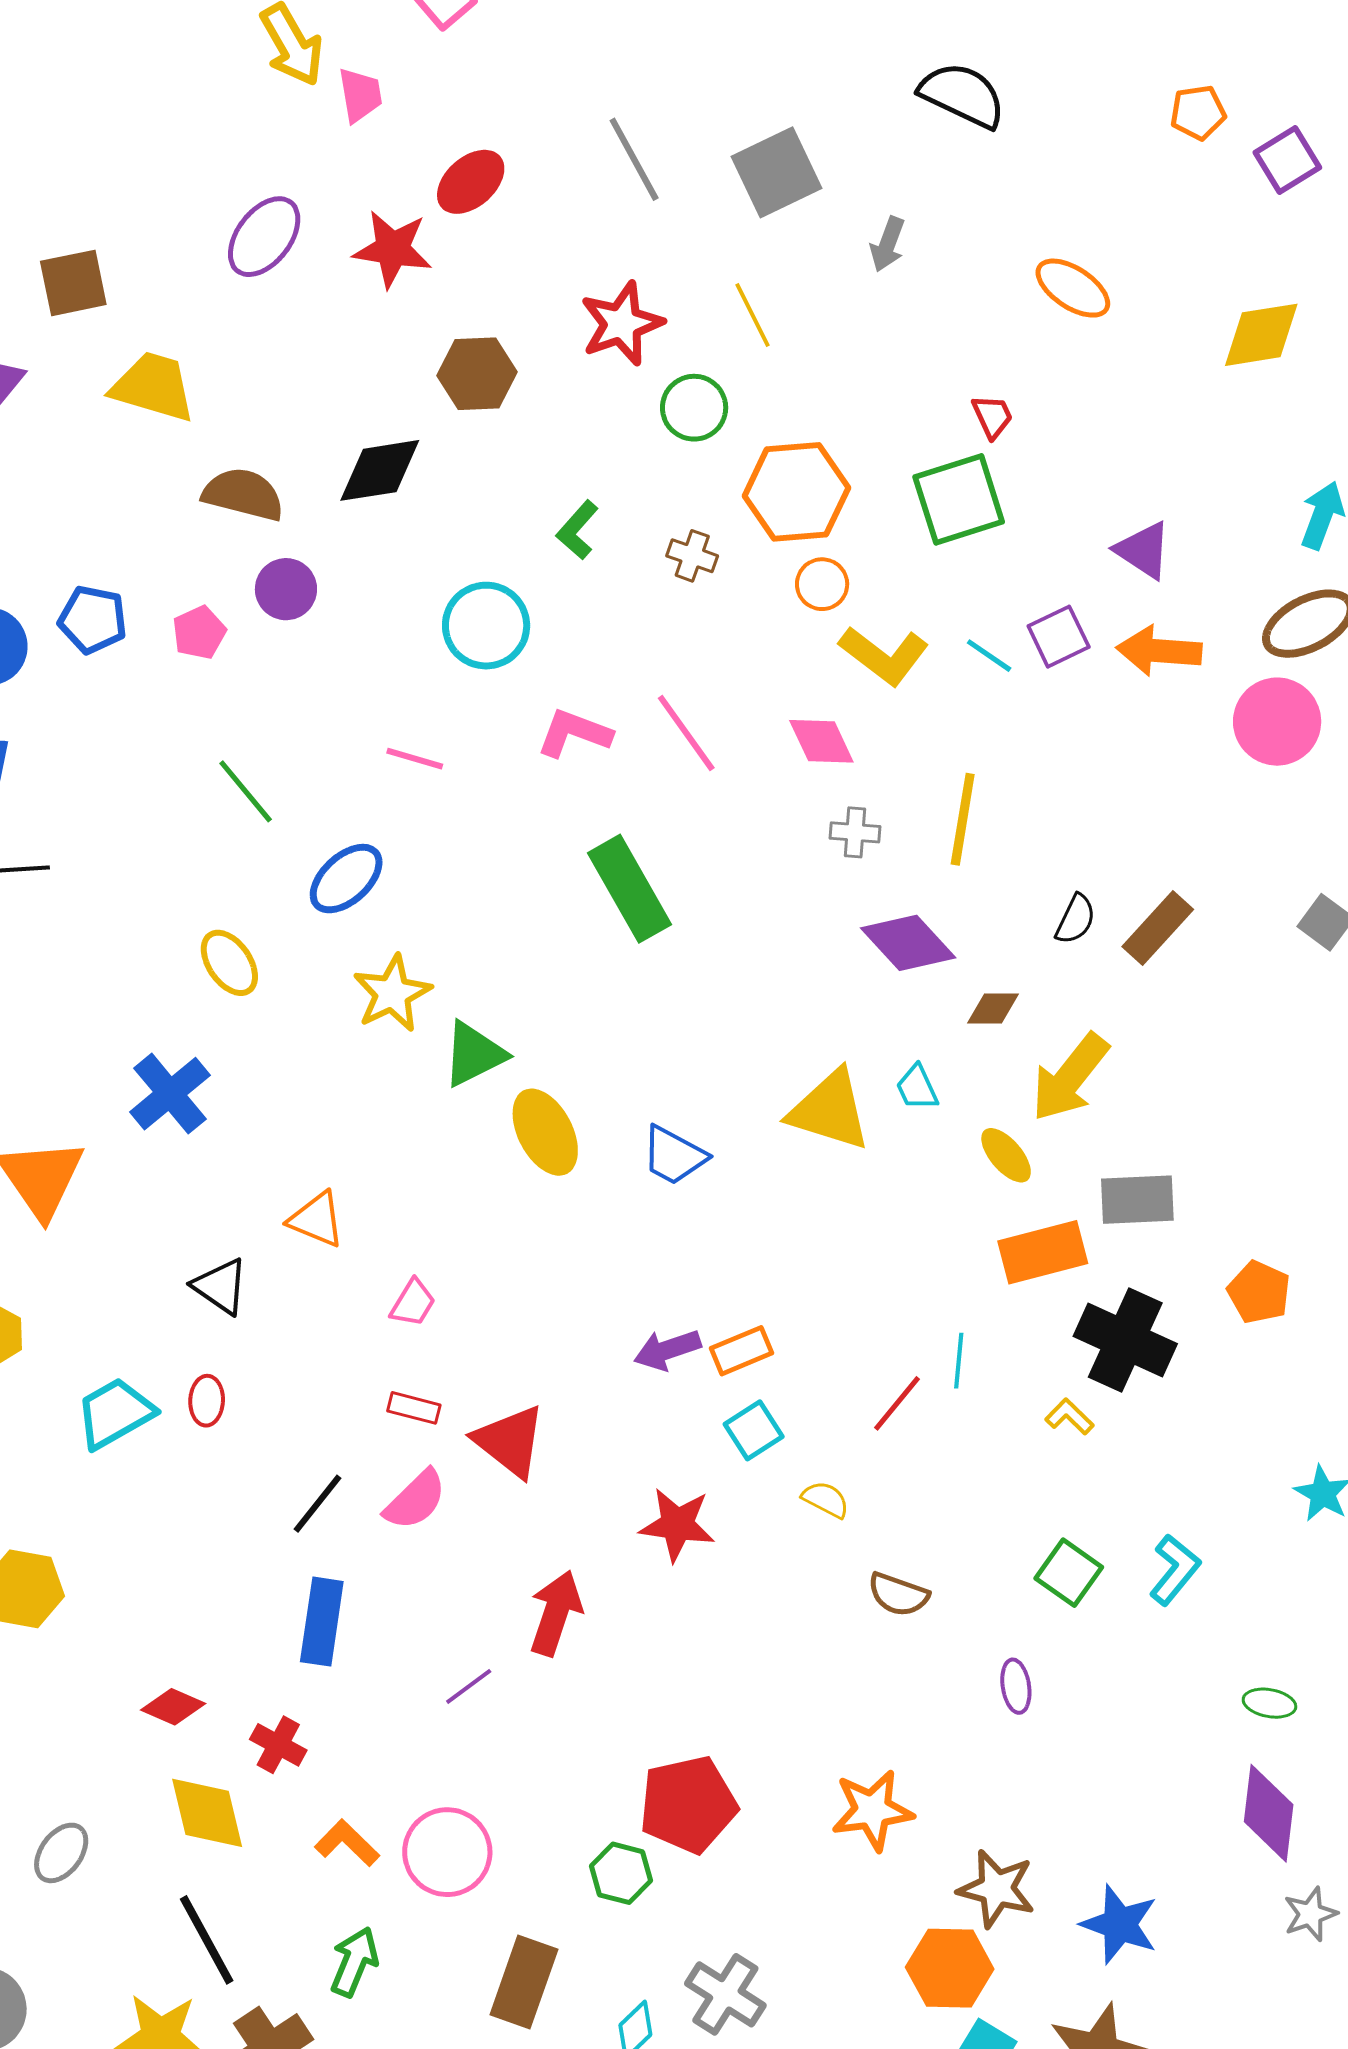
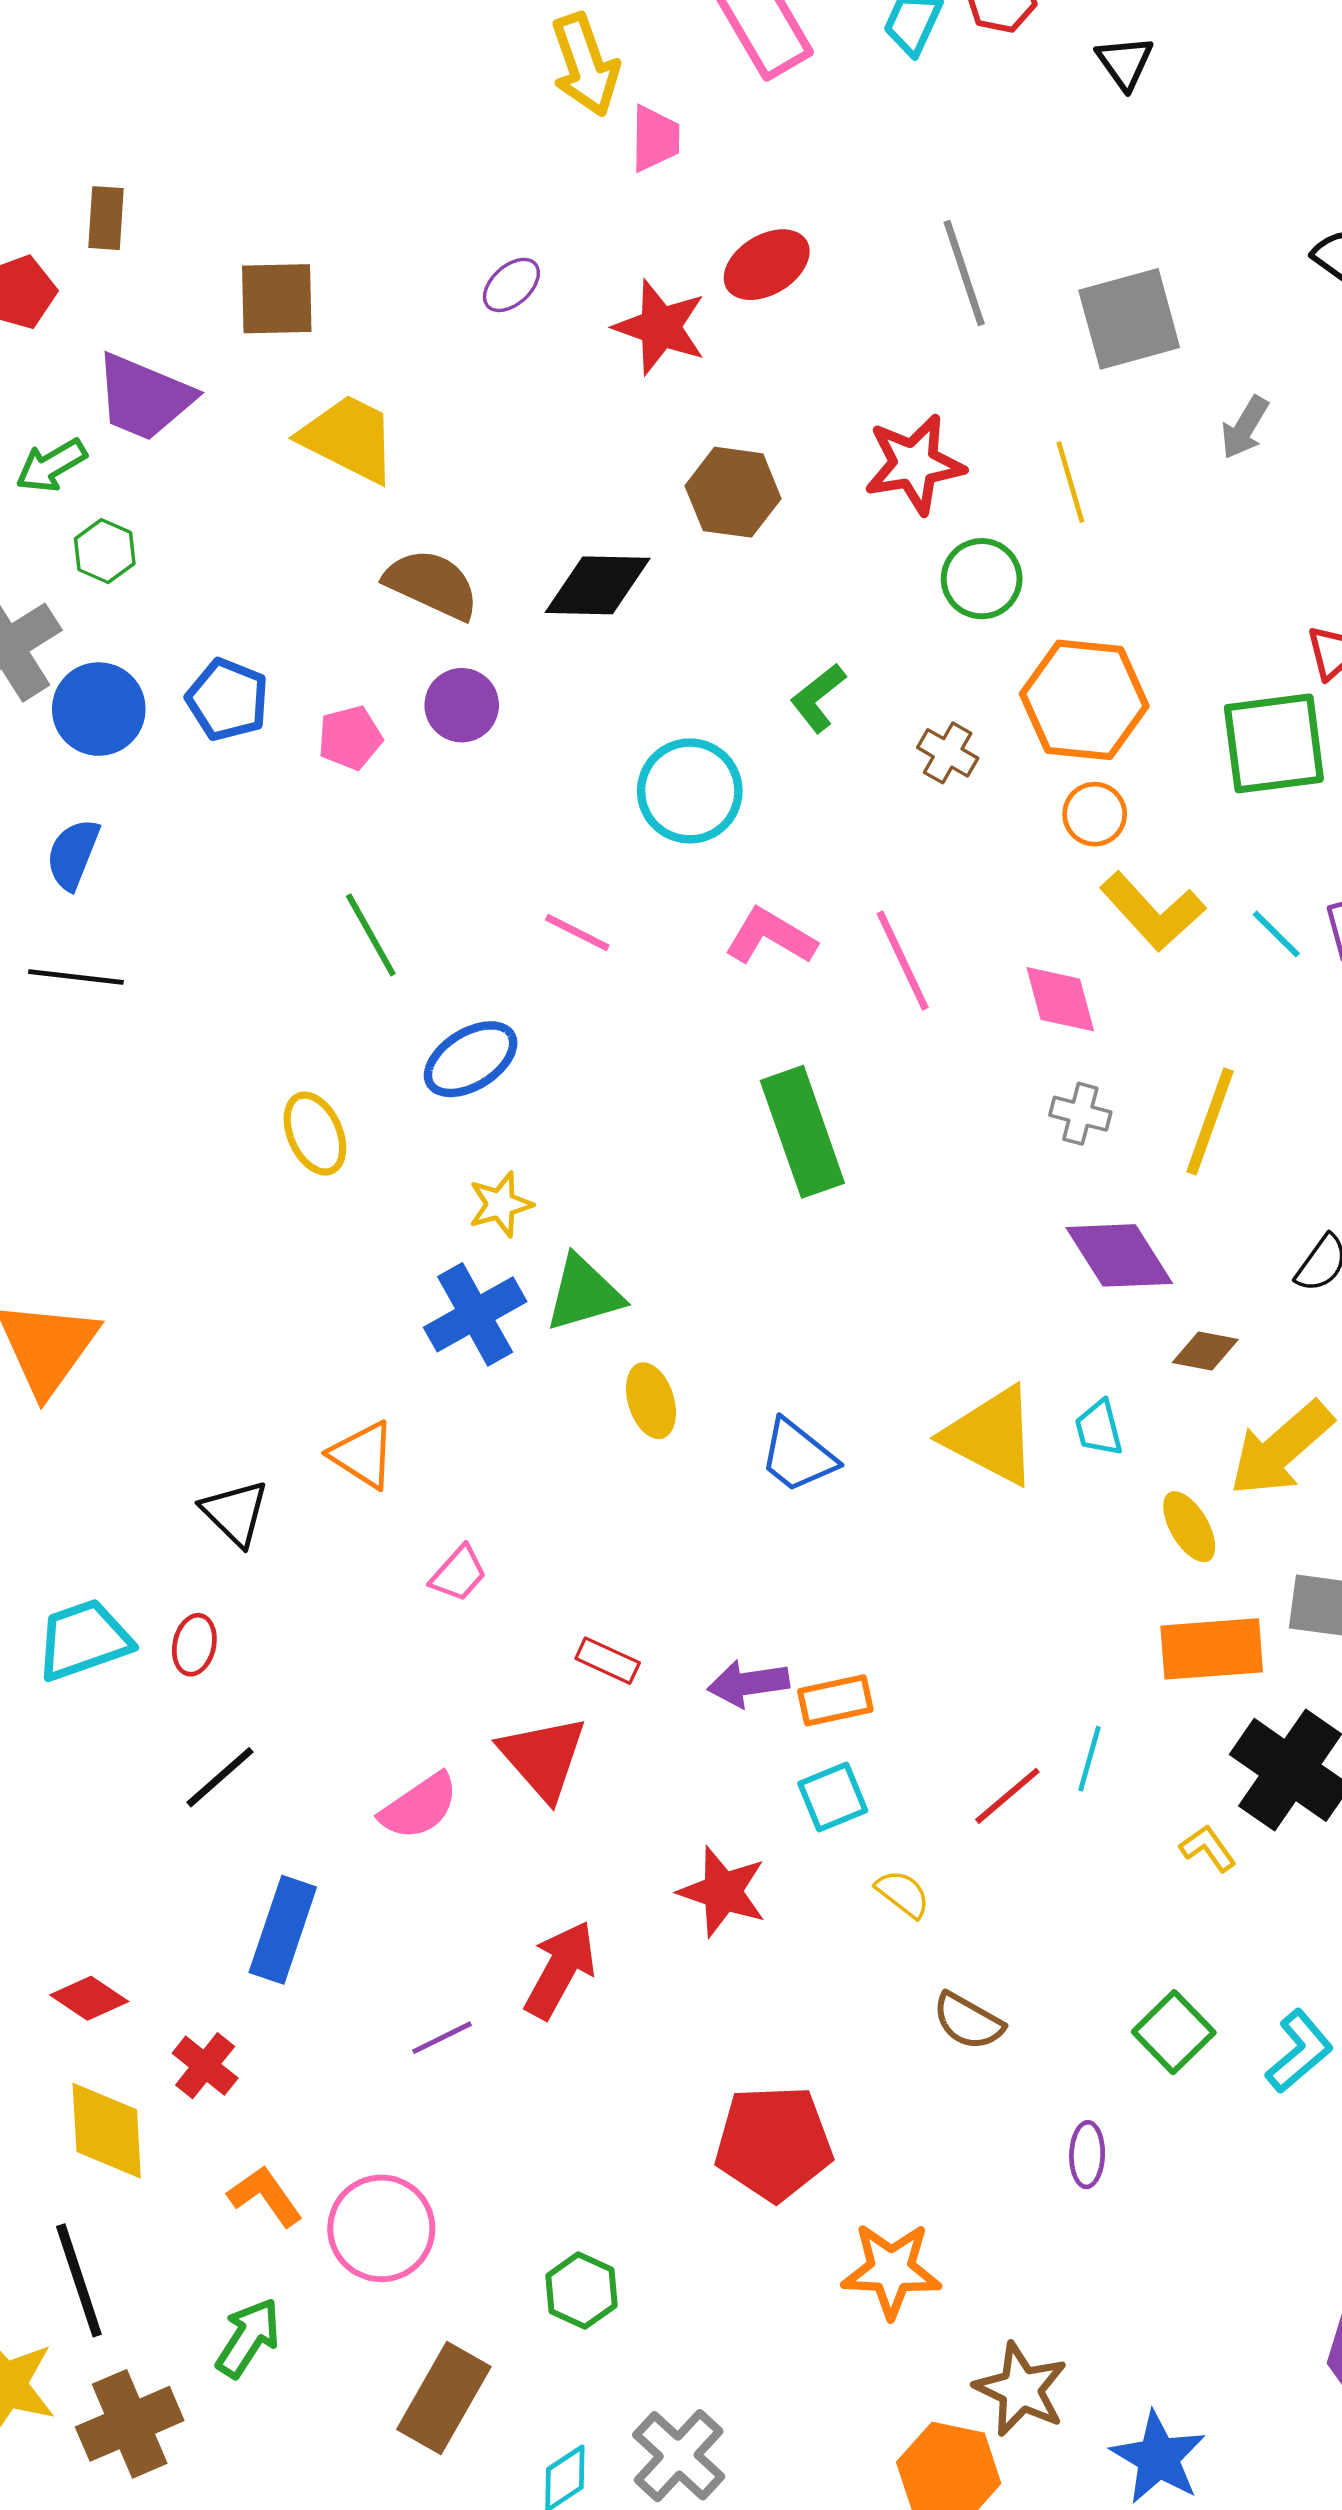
purple ellipse: (264, 237) -> (511, 285), size x0.6
yellow star: (392, 993) -> (500, 1204), size x0.7
blue cross: (170, 1094) -> (475, 1314), moved
yellow ellipse: (545, 1132) -> (651, 1401), size x0.7
red rectangle: (414, 1408) -> (608, 1661), moved
black line: (318, 1504) -> (220, 1777), moved
red pentagon: (688, 1804) -> (774, 2143), moved

